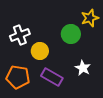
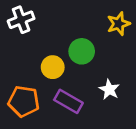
green circle: (71, 34) -> (82, 51), moved
white cross: (20, 35) -> (21, 20), moved

